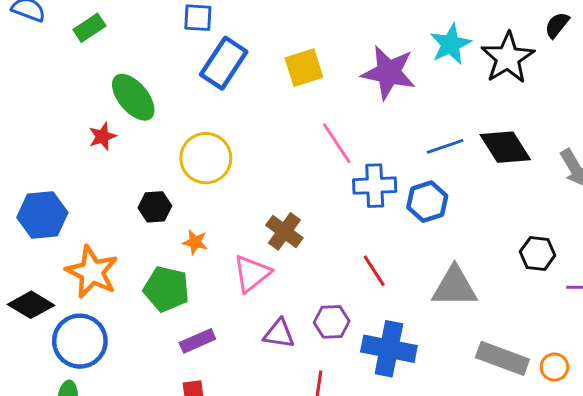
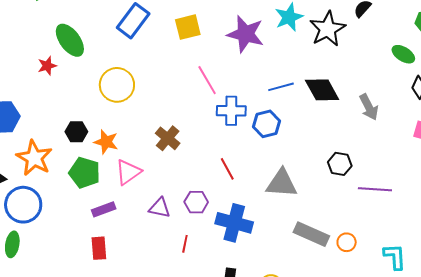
black hexagon: (155, 207) -> (76, 132), moved
orange star: (195, 242) -> (106, 142), size x1.4
pink triangle: (252, 273) -> (128, 172), moved

